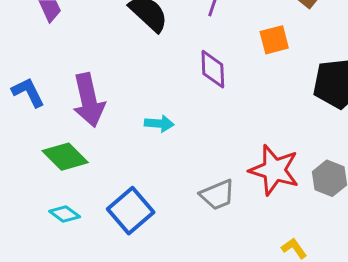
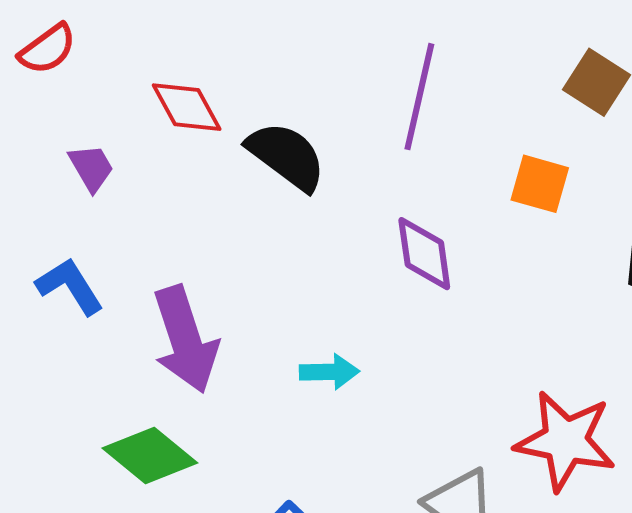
orange square: (274, 40) -> (540, 184), turned 36
blue L-shape: (28, 92) -> (70, 286), moved

